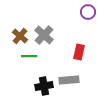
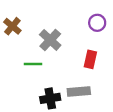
purple circle: (88, 12) -> (97, 23), moved
brown cross: (20, 36) -> (12, 26), moved

